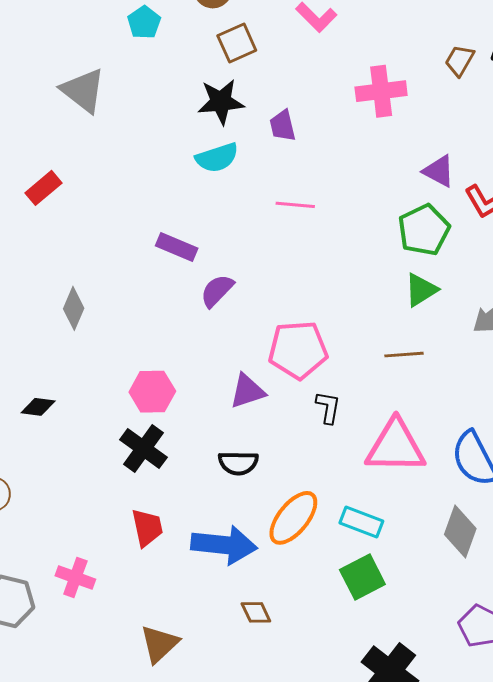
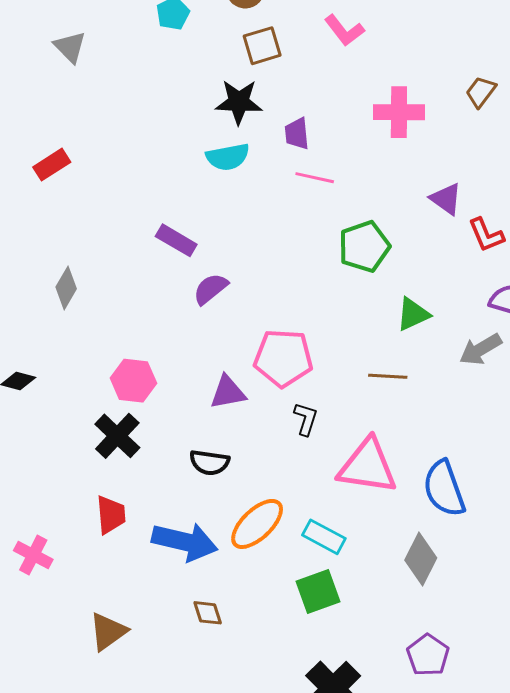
gray triangle: (83, 91) -> (70, 47), moved, size x0.7
pink line: (295, 205) -> (315, 178), moved
green pentagon: (424, 230) -> (364, 247), moved

